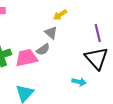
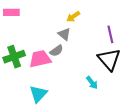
cyan arrow: (79, 82) -> (92, 83), turned 40

